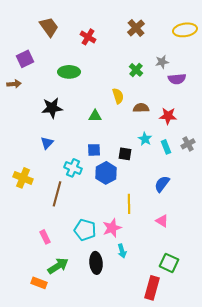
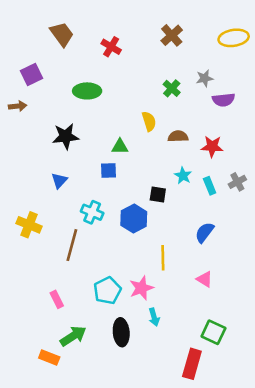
blue square: (94, 150) -> (109, 171), moved
cyan pentagon: (85, 230) -> (107, 291), turned 30

